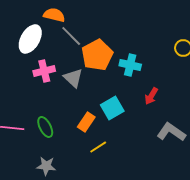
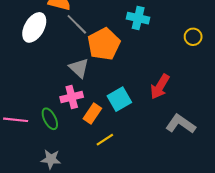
cyan cross: (130, 65) -> (138, 18), moved
pink cross: (44, 71) -> (72, 97), moved
red arrow: (151, 96) -> (160, 87), size x1.4

